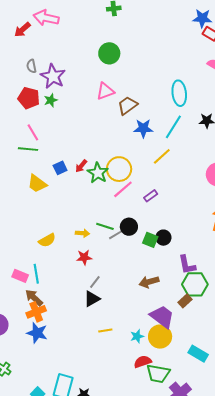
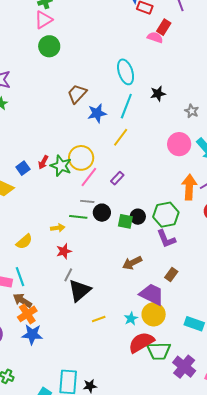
pink triangle: (105, 91) -> (43, 20), moved
gray line: (115, 235) -> (87, 201), moved, turned 48
gray line: (95, 282) -> (68, 275), moved
green hexagon: (195, 284) -> (166, 215), moved
black triangle: (92, 299) -> (80, 290), size x1.4
red semicircle: (143, 362) -> (141, 342), size x1.5

